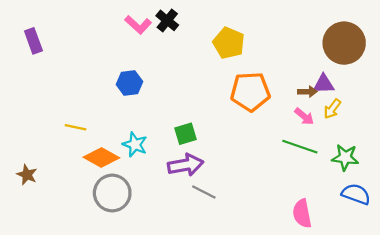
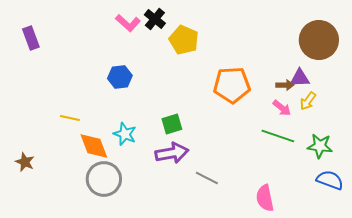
yellow pentagon: (229, 43) -> (184, 40), moved
orange diamond: (101, 157) -> (94, 146), turned 40
gray line: (204, 192) -> (207, 178), moved
pink semicircle: (302, 214) -> (265, 198), moved

